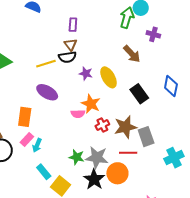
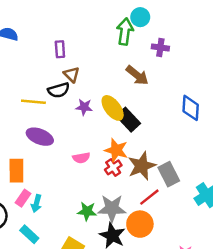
brown triangle: (71, 45) -> (72, 74), moved
yellow line: (46, 64) -> (33, 102), turned 30
black rectangle: (139, 94) -> (128, 120), moved
orange star: (91, 104) -> (116, 150), moved
red line: (128, 153) -> (149, 197), turned -30
cyan rectangle: (44, 172) -> (29, 234), moved

